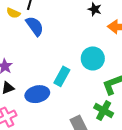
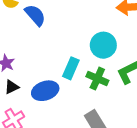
green cross: (104, 111) -> (97, 79), moved

